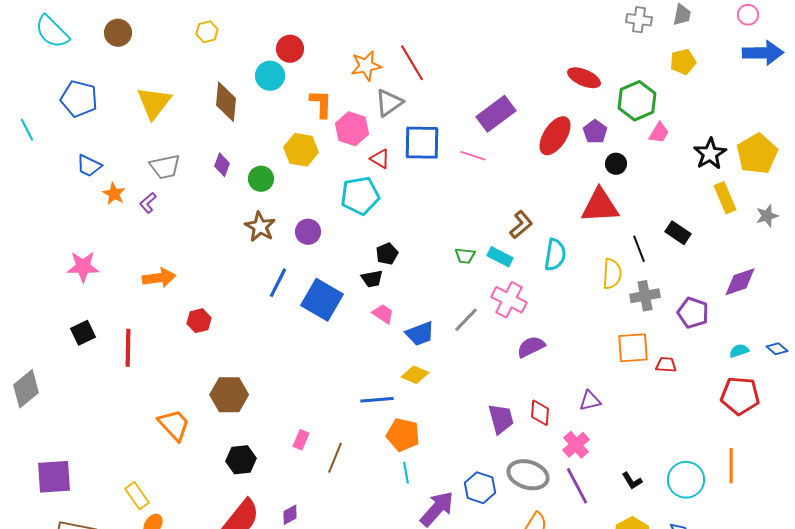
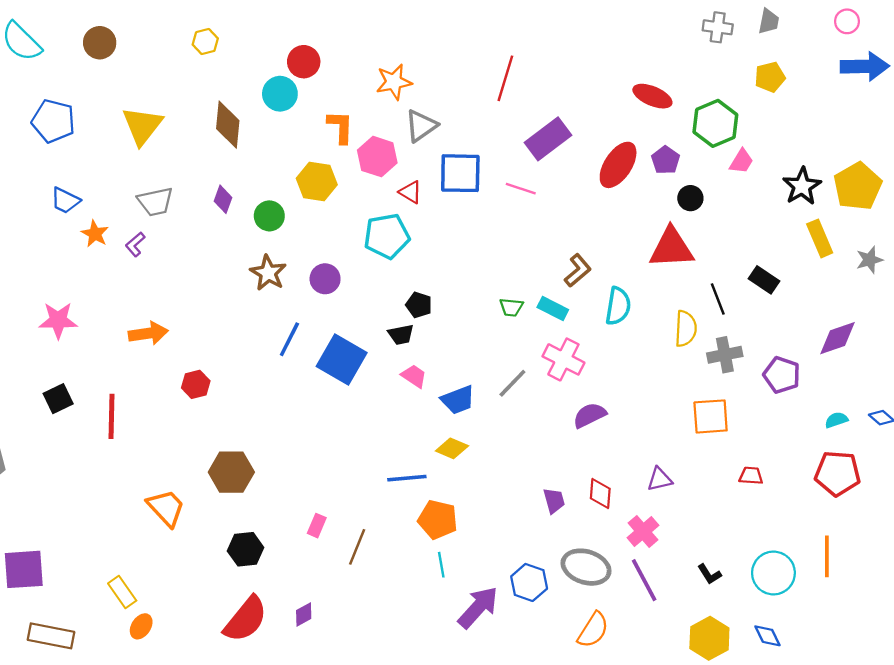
red line: (412, 63) -> (505, 78), moved, turned 48
black pentagon: (387, 254) -> (419, 305), turned -30
red trapezoid: (666, 365) -> (751, 476), moved
purple trapezoid: (501, 419) -> (554, 501), size x0.7

